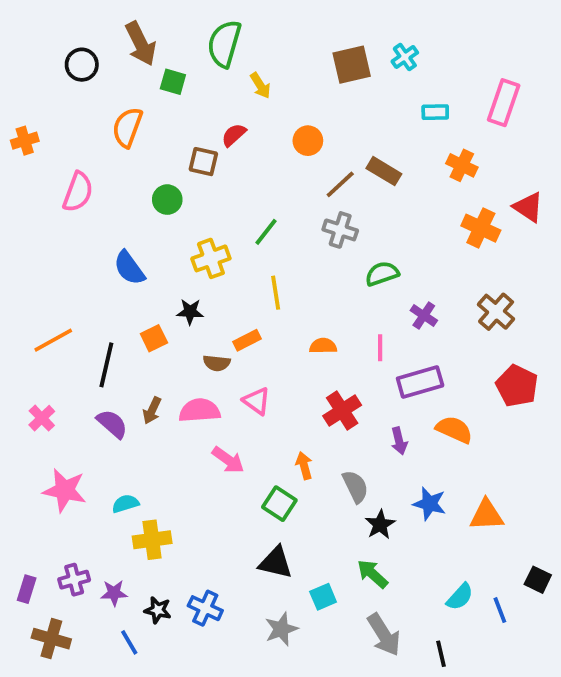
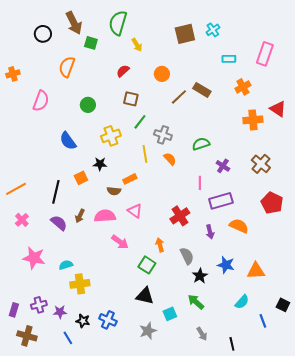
brown square: (203, 162) -> (131, 99), moved
orange cross: (462, 165) -> (243, 87), turned 35
orange cross: (481, 228) -> (253, 120), turned -30
gray cross: (340, 230) -> (163, 135), moved
orange line: (53, 340) -> (16, 189), moved
orange semicircle: (323, 346) -> (170, 159), moved, turned 48
cyan semicircle: (460, 597) -> (242, 302), moved
gray arrow: (384, 635) -> (202, 334), size x0.6

